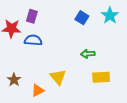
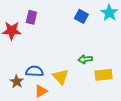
blue semicircle: (33, 40) -> (34, 71), moved
green arrow: (88, 54) -> (85, 59), moved

